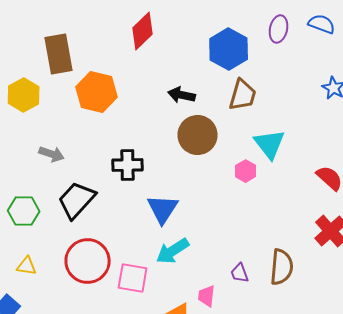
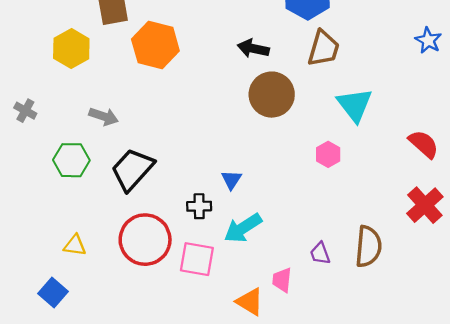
black cross: (128, 165) -> (199, 206), moved, size x0.7
pink hexagon: (246, 171) -> (328, 154), moved
blue triangle: (163, 209) -> (231, 180), size x0.6
green hexagon: (24, 211) -> (71, 160), moved

